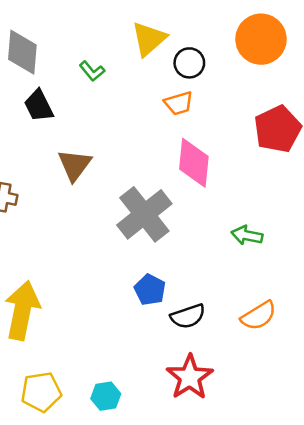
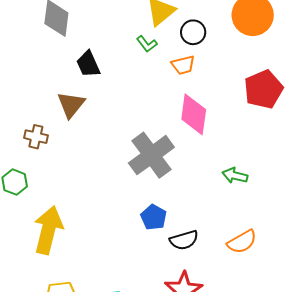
green L-shape: (92, 71) -> (147, 44), moved
black trapezoid: (39, 106) -> (88, 64), moved
brown triangle: (75, 165) -> (71, 105), moved

